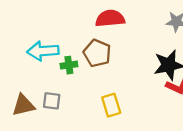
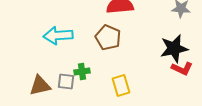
green cross: (69, 65) -> (82, 72), moved

